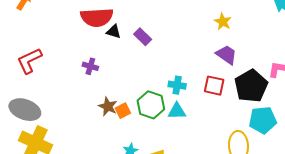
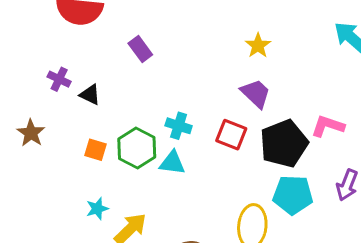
black triangle: (114, 31) -> (90, 95), moved
brown star: (108, 106) -> (31, 133), moved
orange square: (123, 111) -> (95, 150), turned 35

